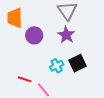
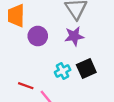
purple star: (66, 35) -> (74, 36), turned 30

